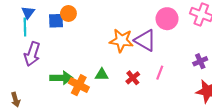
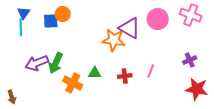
purple triangle: (145, 40) -> (130, 28), moved
purple arrow: (32, 54) -> (37, 63), moved, turned 50
green arrow: (61, 78) -> (56, 63), moved, turned 115
red cross: (133, 78) -> (125, 76), turned 32

